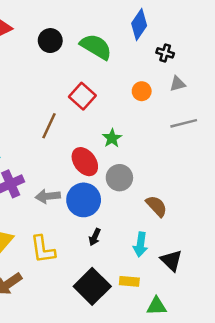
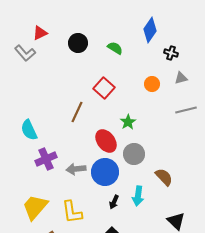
green semicircle: (96, 47) -> (115, 48), size x0.6
cyan arrow: (140, 244) -> (138, 196), moved

